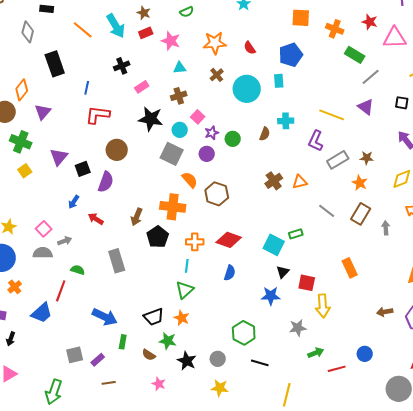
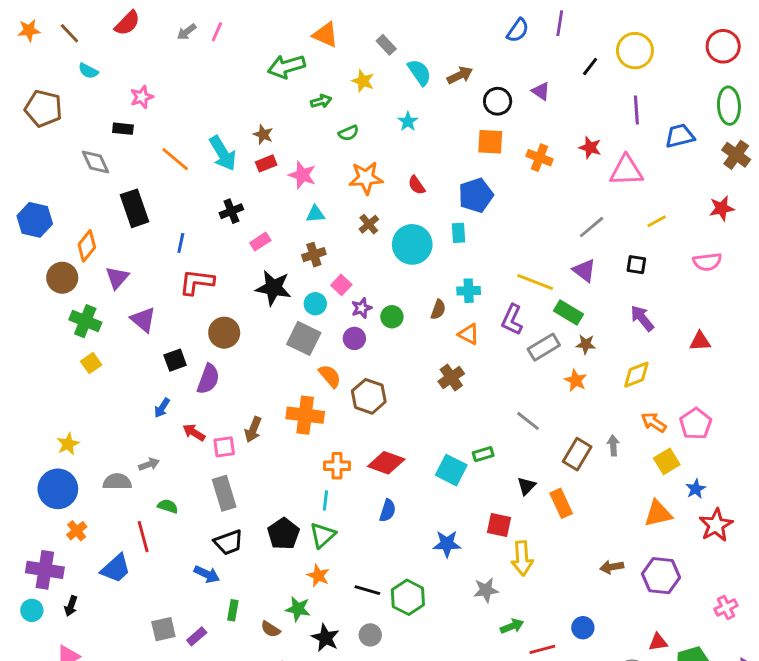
green semicircle: (187, 12) -> (349, 133), moved
gray diamond: (28, 32) -> (95, 162), turned -40
green rectangle: (355, 55) -> (568, 312), moved
purple triangle: (59, 157) -> (143, 320), moved, turned -30
orange triangle: (300, 182) -> (469, 334), moved, turned 42
brown rectangle: (361, 214) -> (577, 454), moved
pink square: (44, 229) -> (224, 447), moved, turned 35
black pentagon: (158, 237) -> (283, 534), moved
black triangle: (283, 272) -> (526, 486), moved
red line: (61, 291) -> (143, 537), turned -35
blue arrow: (105, 317) -> (207, 574), size x0.7
black trapezoid: (154, 317) -> (229, 542), moved
black line: (260, 363) -> (367, 590), moved

